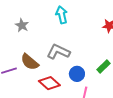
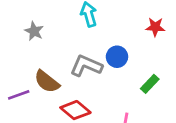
blue circle: (77, 74) -> (117, 57), moved

